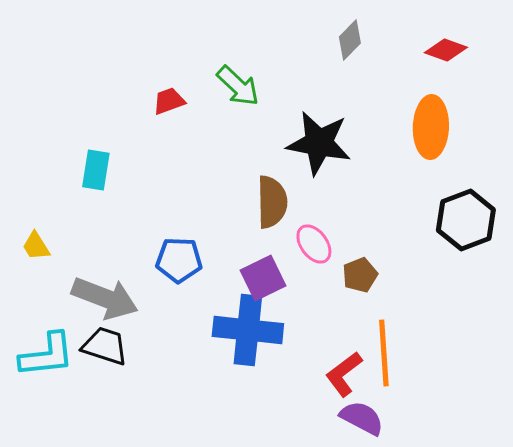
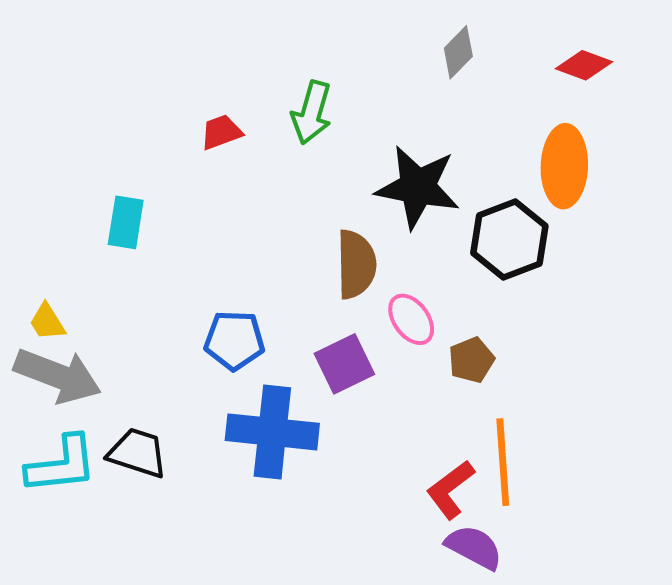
green arrow: (238, 86) -> (312, 112), turned 63
black hexagon: (466, 220) -> (509, 239), moved
gray arrow: (105, 298) -> (58, 376), moved
blue cross: (248, 330) -> (272, 432), moved

